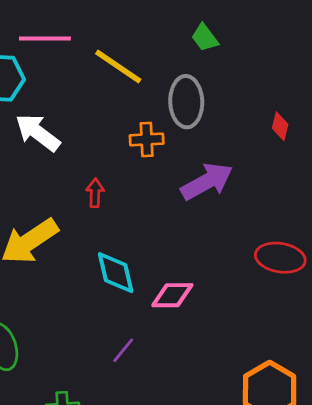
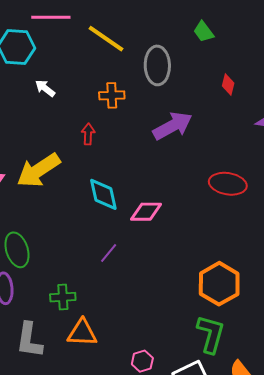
green trapezoid: (205, 38) -> (204, 32), moved
white arrow: (38, 133) -> (45, 88), size x0.6
orange cross: (147, 139) -> (112, 95), moved

